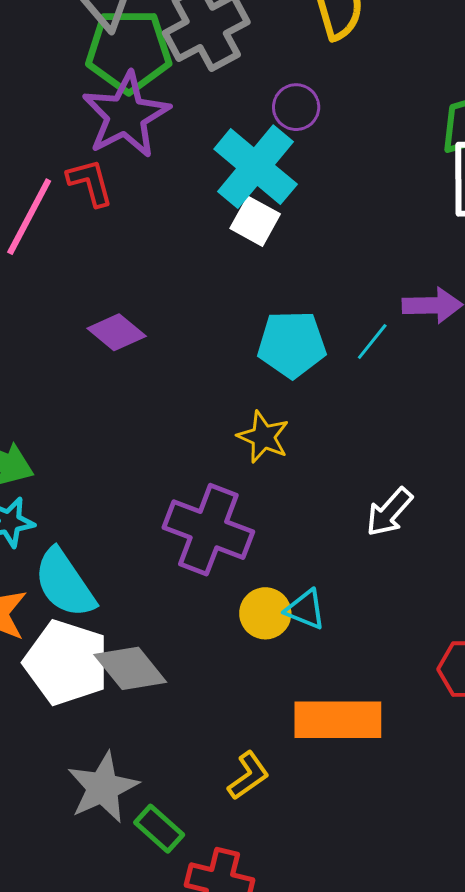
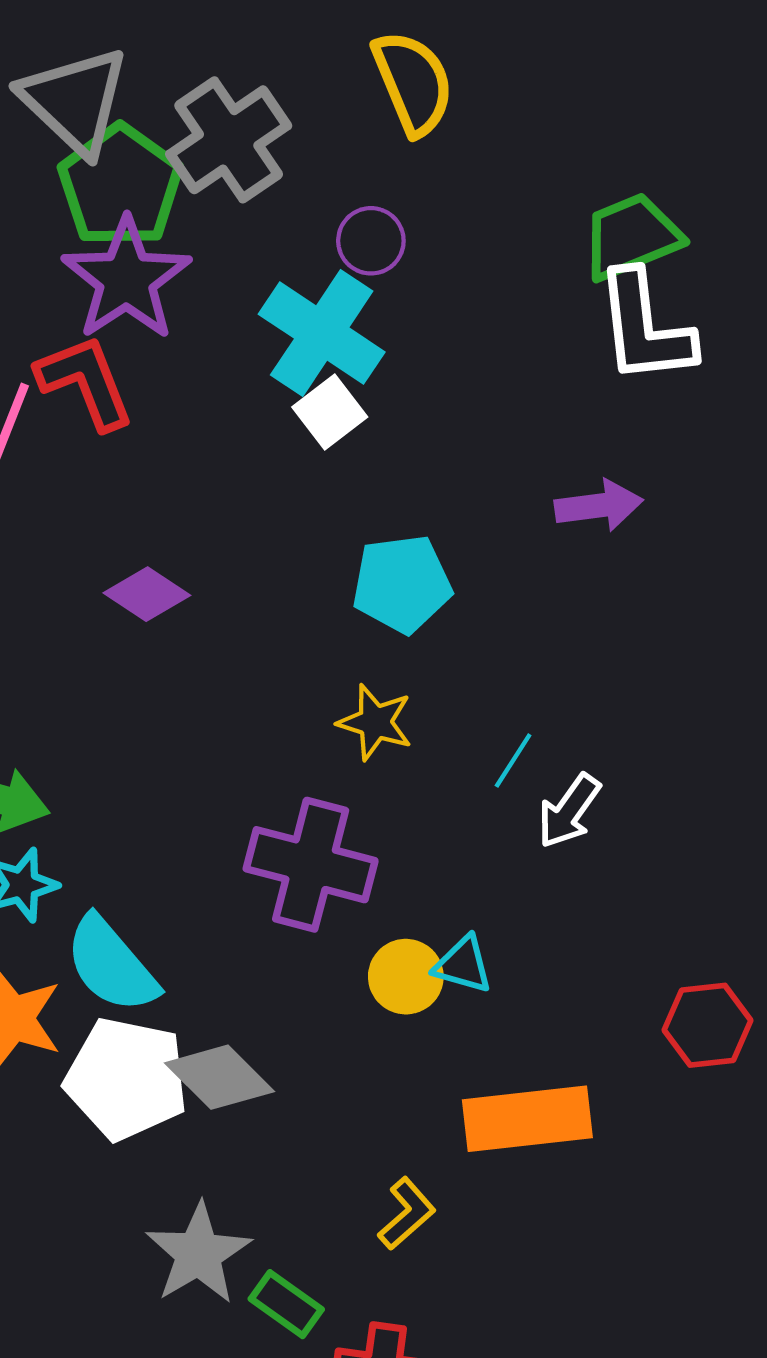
green pentagon: (129, 51) -> (120, 186), turned -30
red L-shape: (90, 182) -> (85, 382), size x1.4
white square: (255, 221) -> (330, 412), turned 30
cyan line: (372, 341) -> (513, 760), moved

